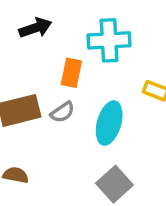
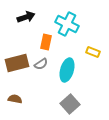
cyan cross: (109, 40) -> (67, 24), turned 30

